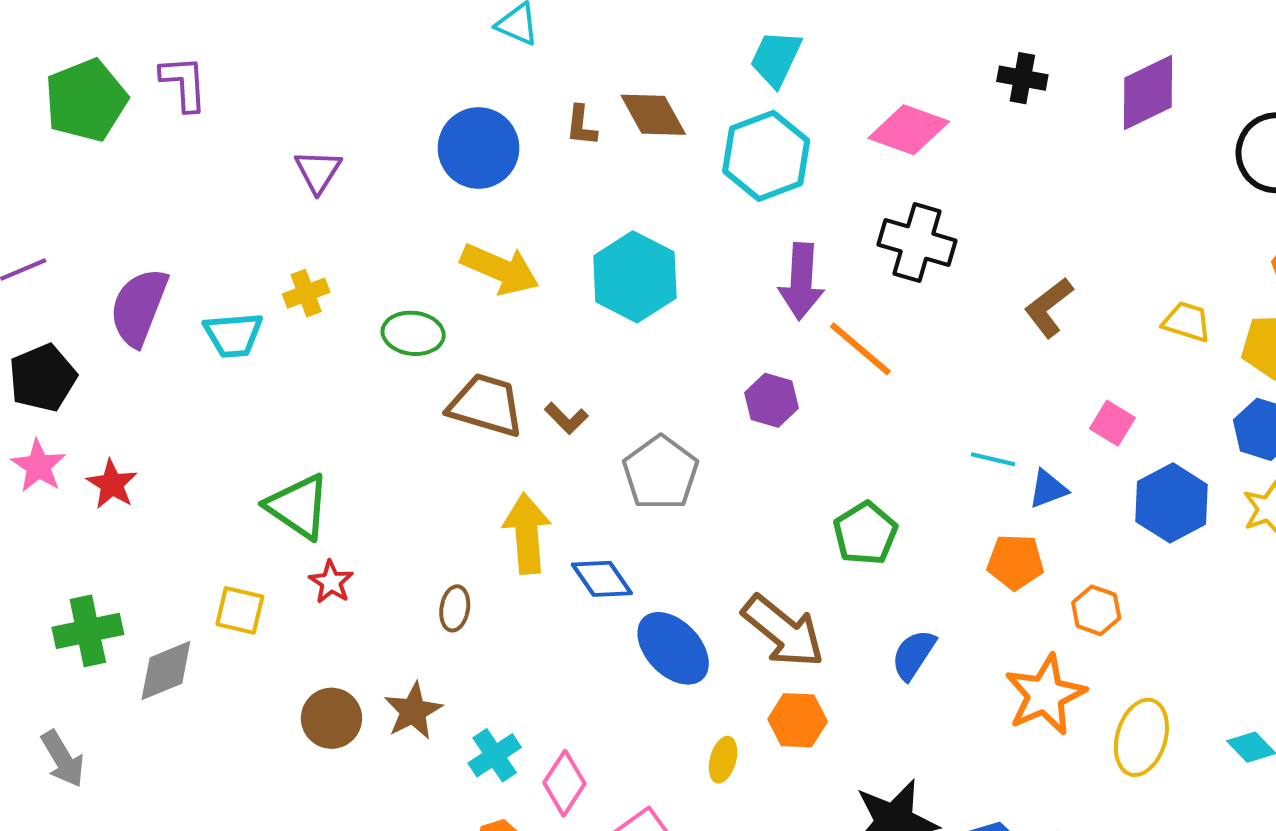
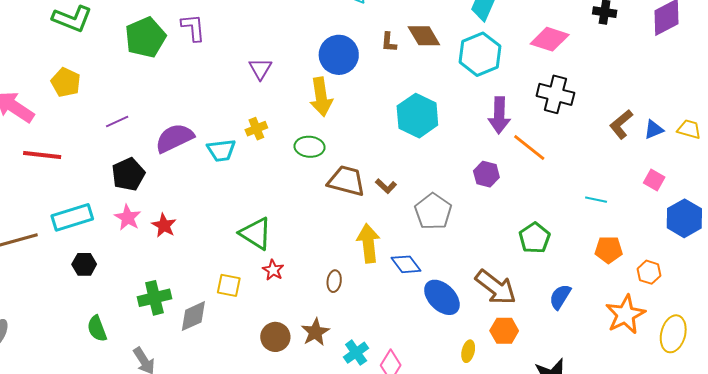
yellow arrow: (500, 269) -> (321, 97), moved, turned 60
purple semicircle: (139, 307) -> (174, 138), turned 45
blue triangle: (1048, 489) -> (654, 130), moved

